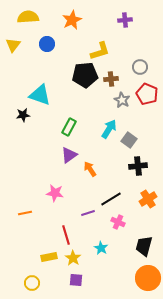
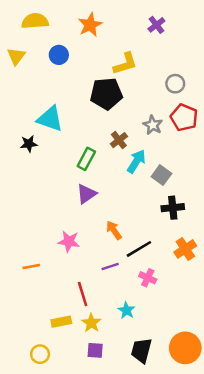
purple cross: (125, 20) -> (156, 25), turned -32
brown cross: (111, 79) -> (119, 140), moved, turned -32
orange arrow: (90, 169) -> (114, 230), moved
black trapezoid: (144, 246) -> (141, 350), moved

